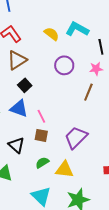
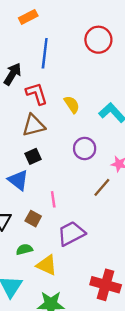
yellow semicircle: (52, 34) -> (72, 104), moved
pink line: (41, 116) -> (53, 199), moved

